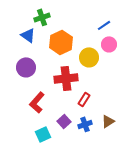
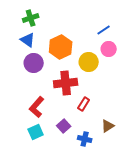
green cross: (42, 17) -> (31, 18), moved
purple circle: (26, 67) -> (34, 63), moved
blue cross: (85, 124) -> (85, 139), moved, turned 32
cyan square: (43, 134) -> (36, 132), moved

